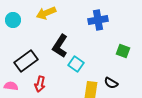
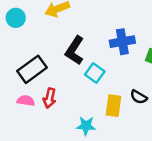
blue cross: (98, 20) -> (122, 42), moved
pink semicircle: (11, 86) -> (26, 101), moved

